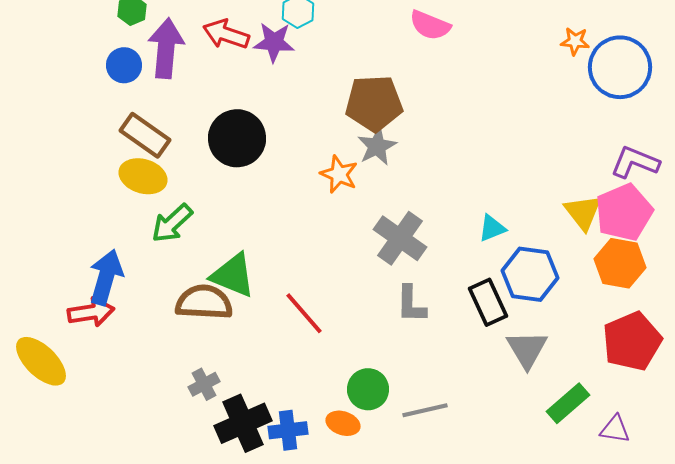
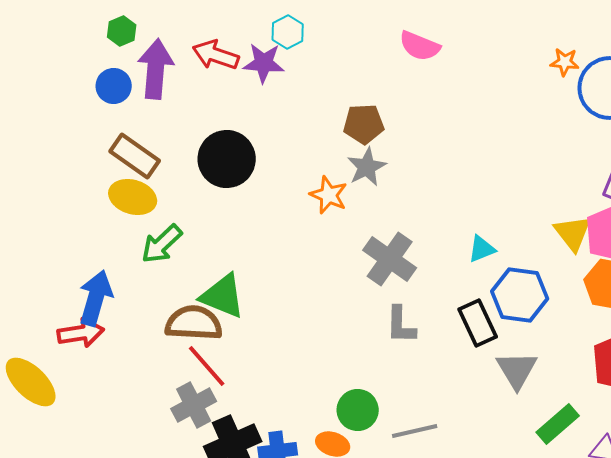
brown pentagon: (374, 103) -> (364, 124), size x0.7
red line: (304, 313) -> (207, 366), moved
gray cross: (204, 384) -> (194, 405), size x1.4

